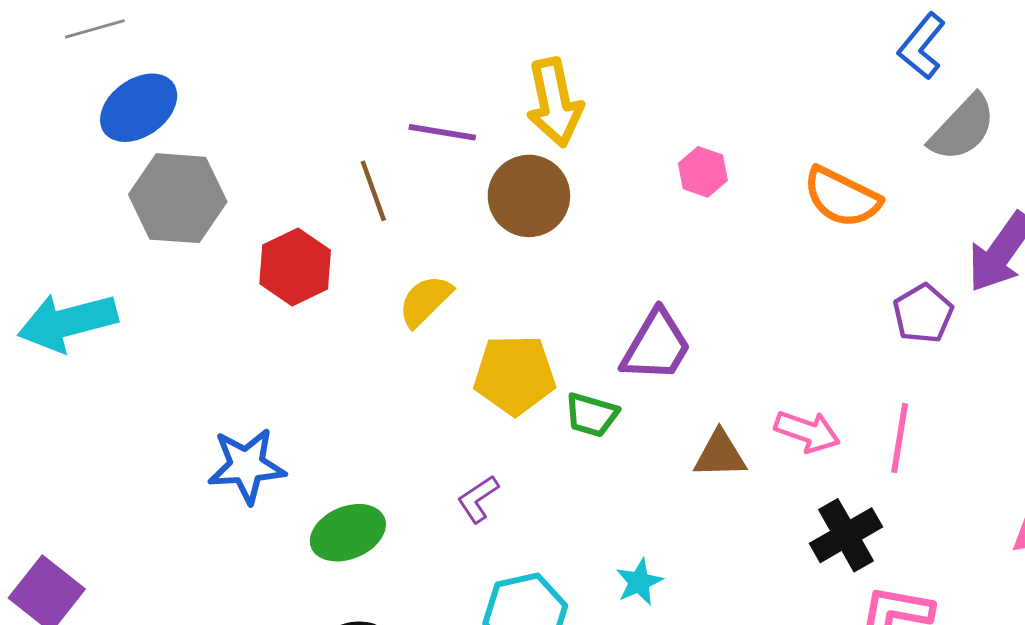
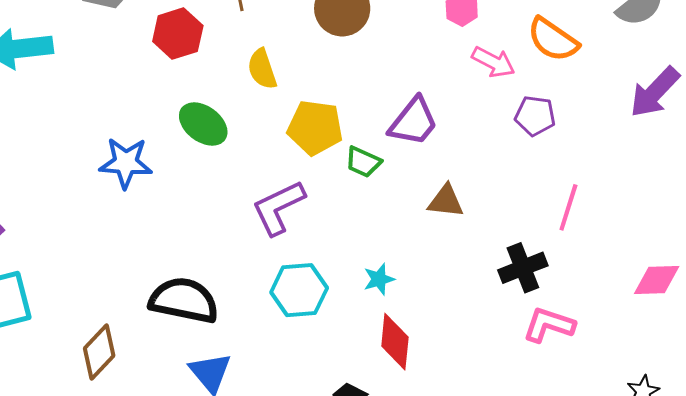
yellow semicircle: (425, 301) -> (262, 69), turned -72
purple pentagon: (923, 314) -> (535, 116), moved, turned 30
pink arrow: (807, 431) -> (493, 62), moved
purple L-shape: (478, 499) -> (278, 208), size x1.8
green ellipse: (348, 533) -> (203, 124), moved, turned 51

